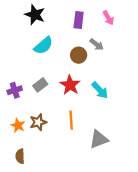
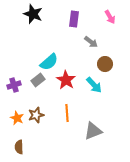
pink arrow: (108, 18) -> (110, 17), moved
cyan semicircle: (43, 46) -> (49, 62), moved
brown circle: (79, 55) -> (105, 64), moved

